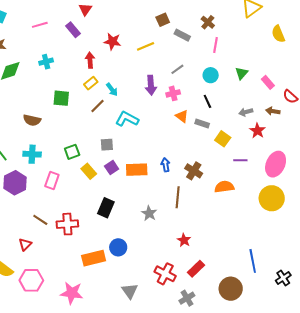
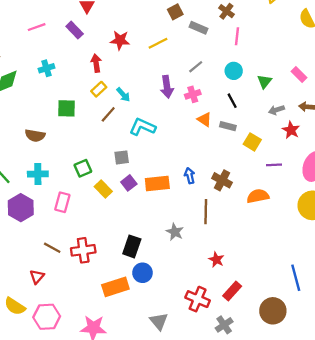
green triangle: (242, 73) -> (264, 81), moved
black rectangle: (106, 208) -> (132, 246), moved

